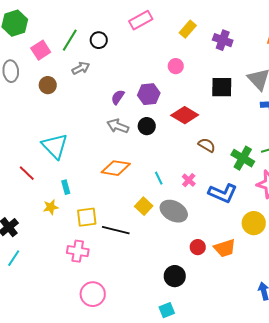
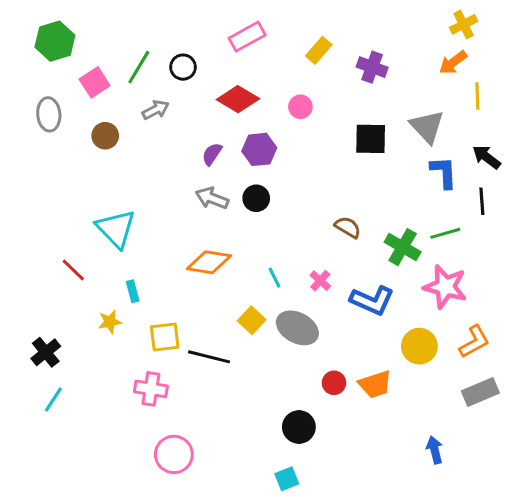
red diamond: (185, 115) -> (238, 99), moved

